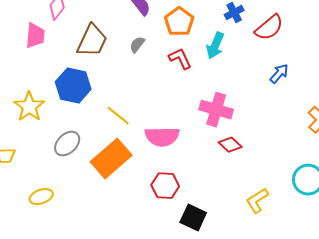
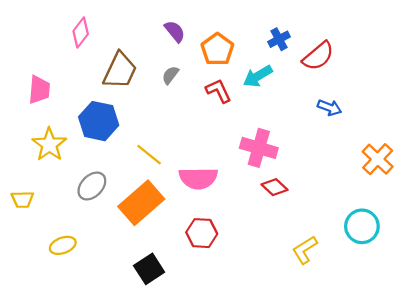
pink trapezoid: (35, 36) -> (39, 90), moved
cyan arrow: (215, 46) -> (258, 76), turned 36
blue arrow: (279, 74) -> (329, 108), turned 70
black square: (193, 218) -> (149, 269), moved, turned 32

